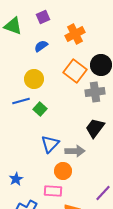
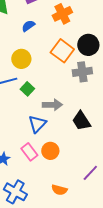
black trapezoid: (95, 128) -> (81, 121), moved, turned -70
gray arrow: (75, 151) -> (52, 105), moved
pink rectangle: (53, 191) -> (29, 152), moved, turned 48

